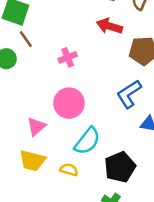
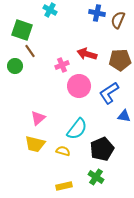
red arrow: (109, 26) -> (87, 54), moved
pink circle: (69, 103) -> (79, 86), moved

